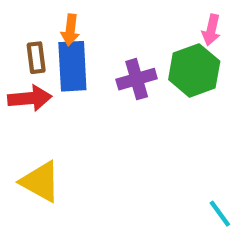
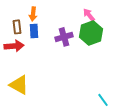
pink arrow: (211, 30) -> (89, 15), moved, turned 128
blue rectangle: (72, 66) -> (34, 31), size x0.6

